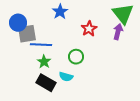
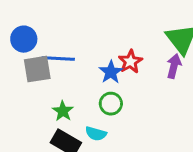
blue star: (60, 12) -> (111, 72), moved
blue circle: (18, 23) -> (24, 39), moved
blue line: (41, 45) -> (58, 59), moved

